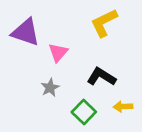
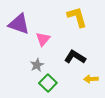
yellow L-shape: (104, 23) -> (77, 17), turned 100
green square: (84, 112) -> (48, 83), moved

